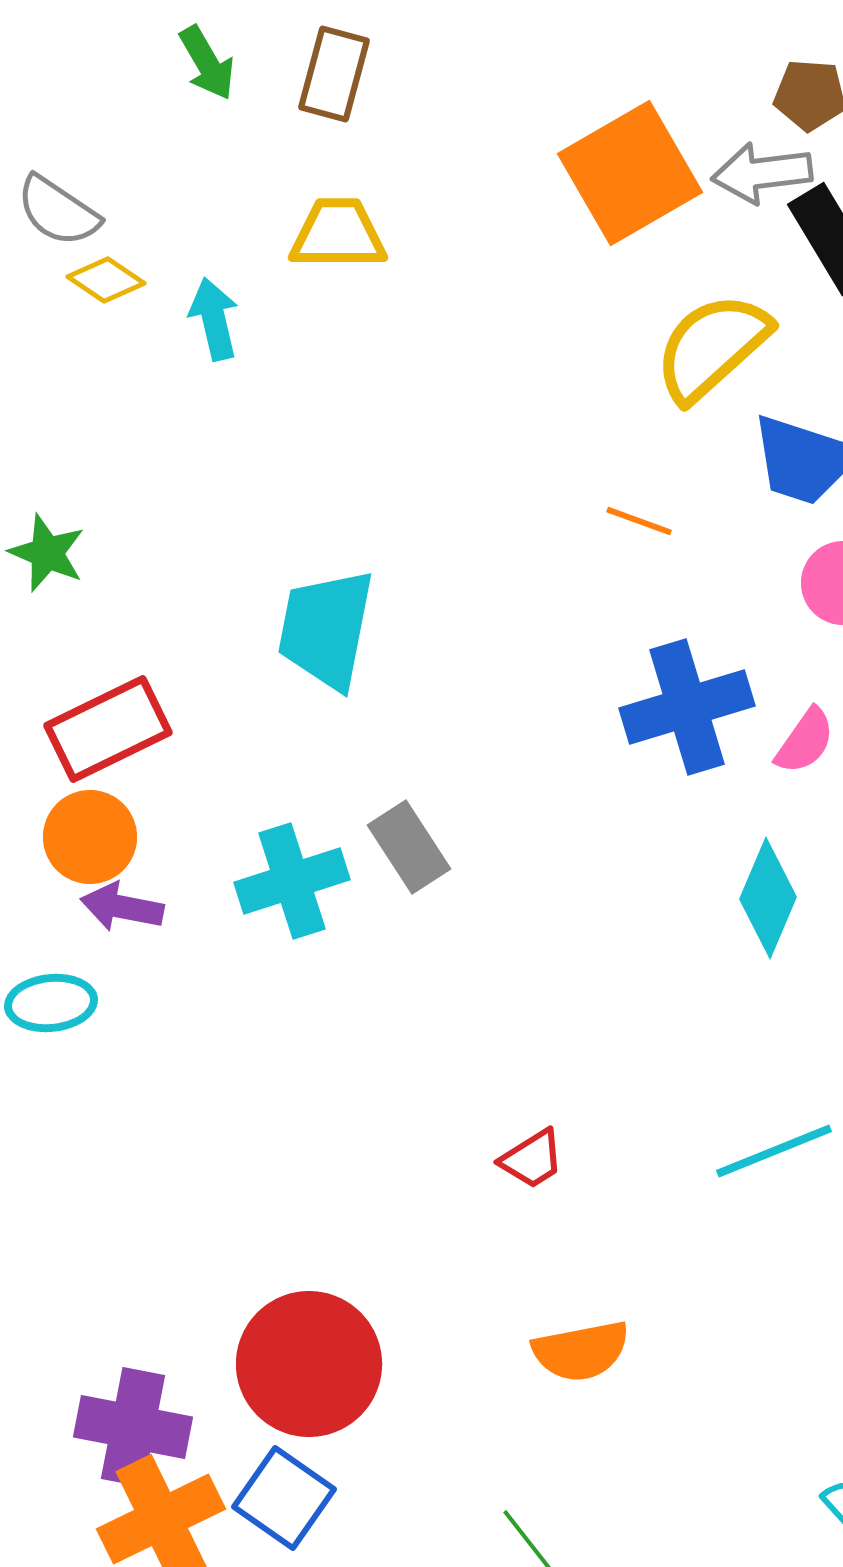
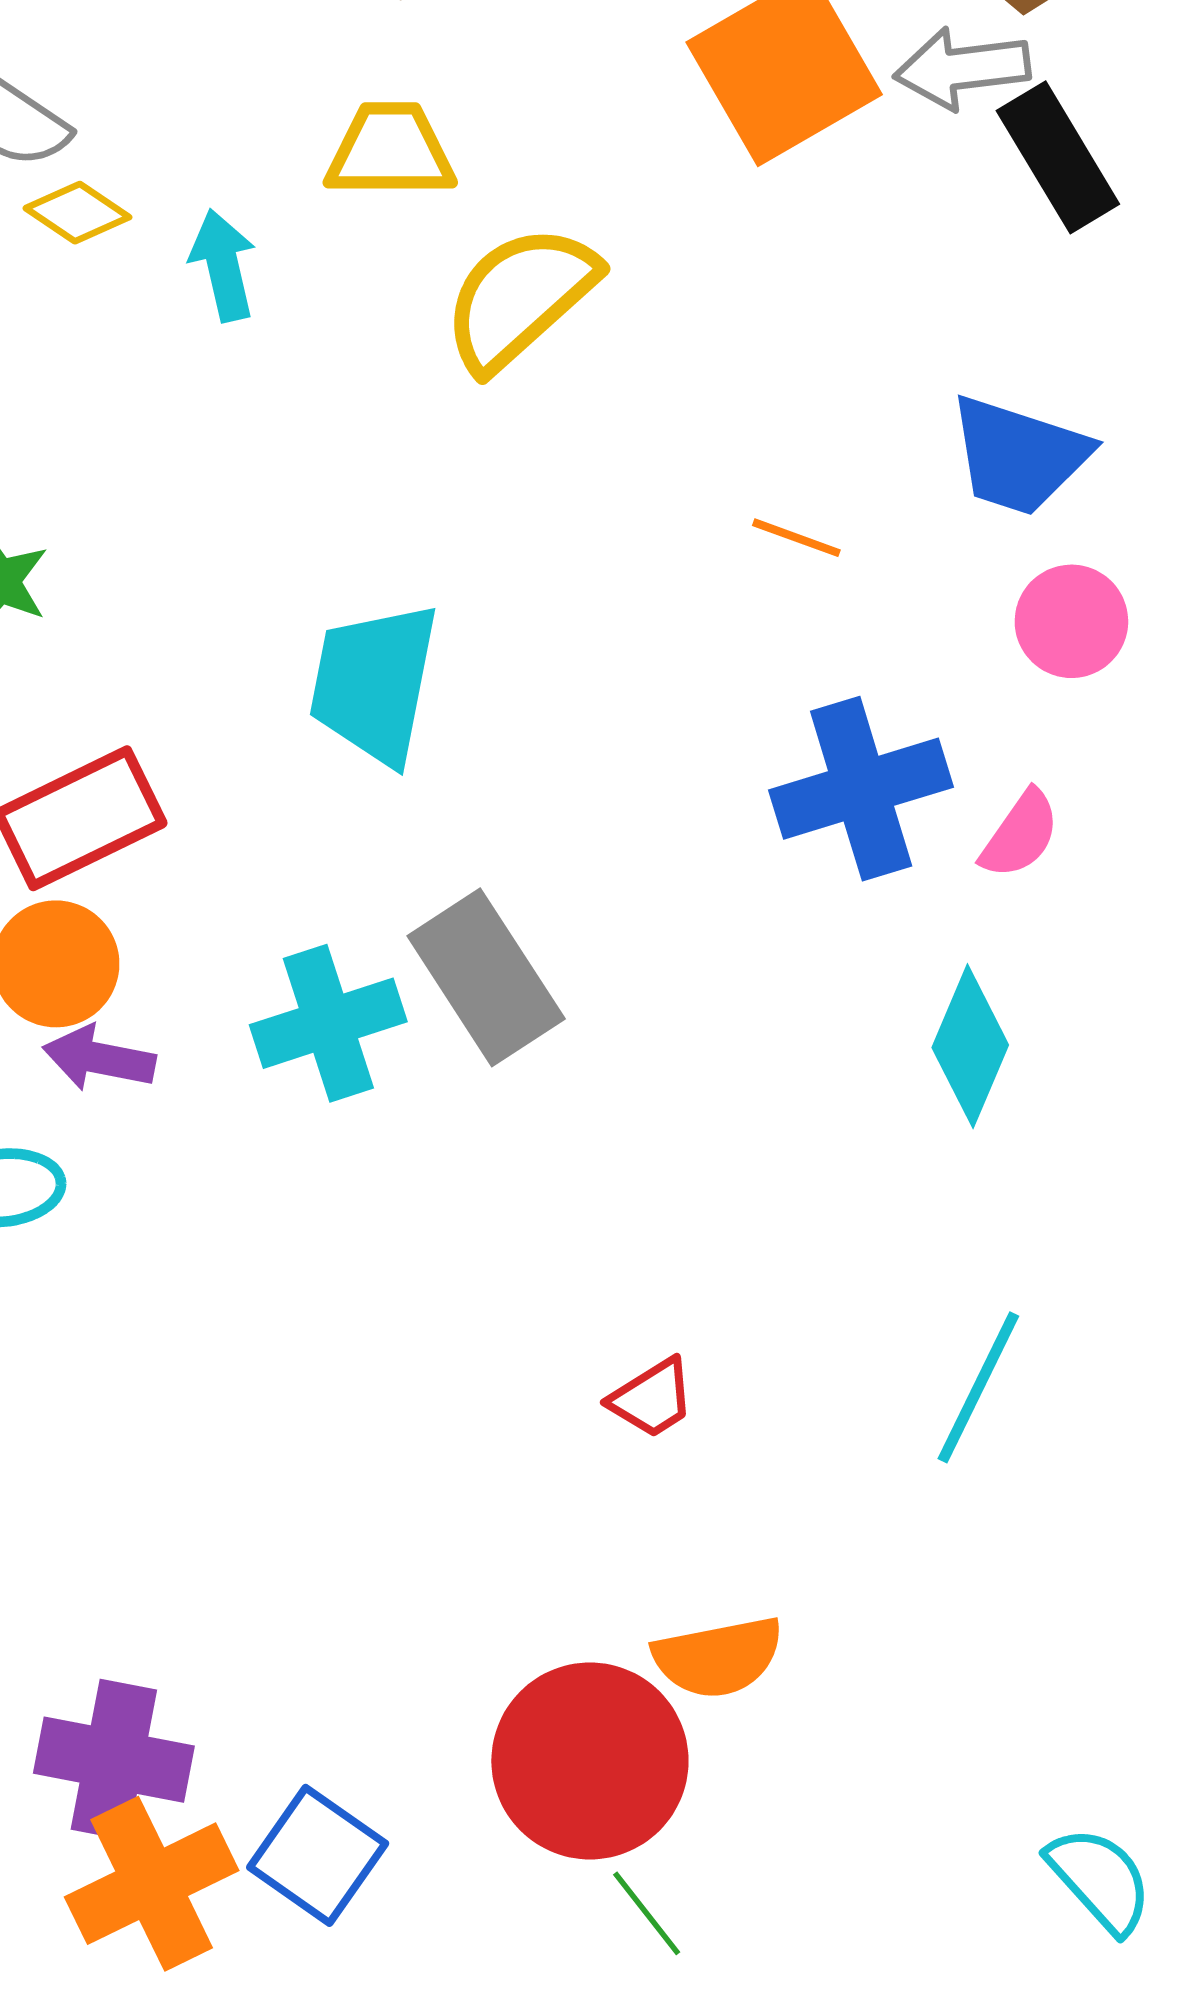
yellow semicircle: (712, 347) -> (520, 298), moved
gray rectangle: (409, 847) -> (486, 977), size x1.4
cyan line: (774, 1151) -> (978, 1387), turned -42
red circle: (309, 1364) -> (590, 1761), moved

